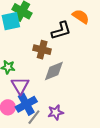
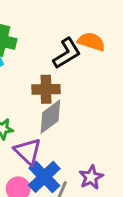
orange semicircle: (81, 16) -> (91, 42), moved
gray diamond: (54, 71) -> (50, 117), moved

